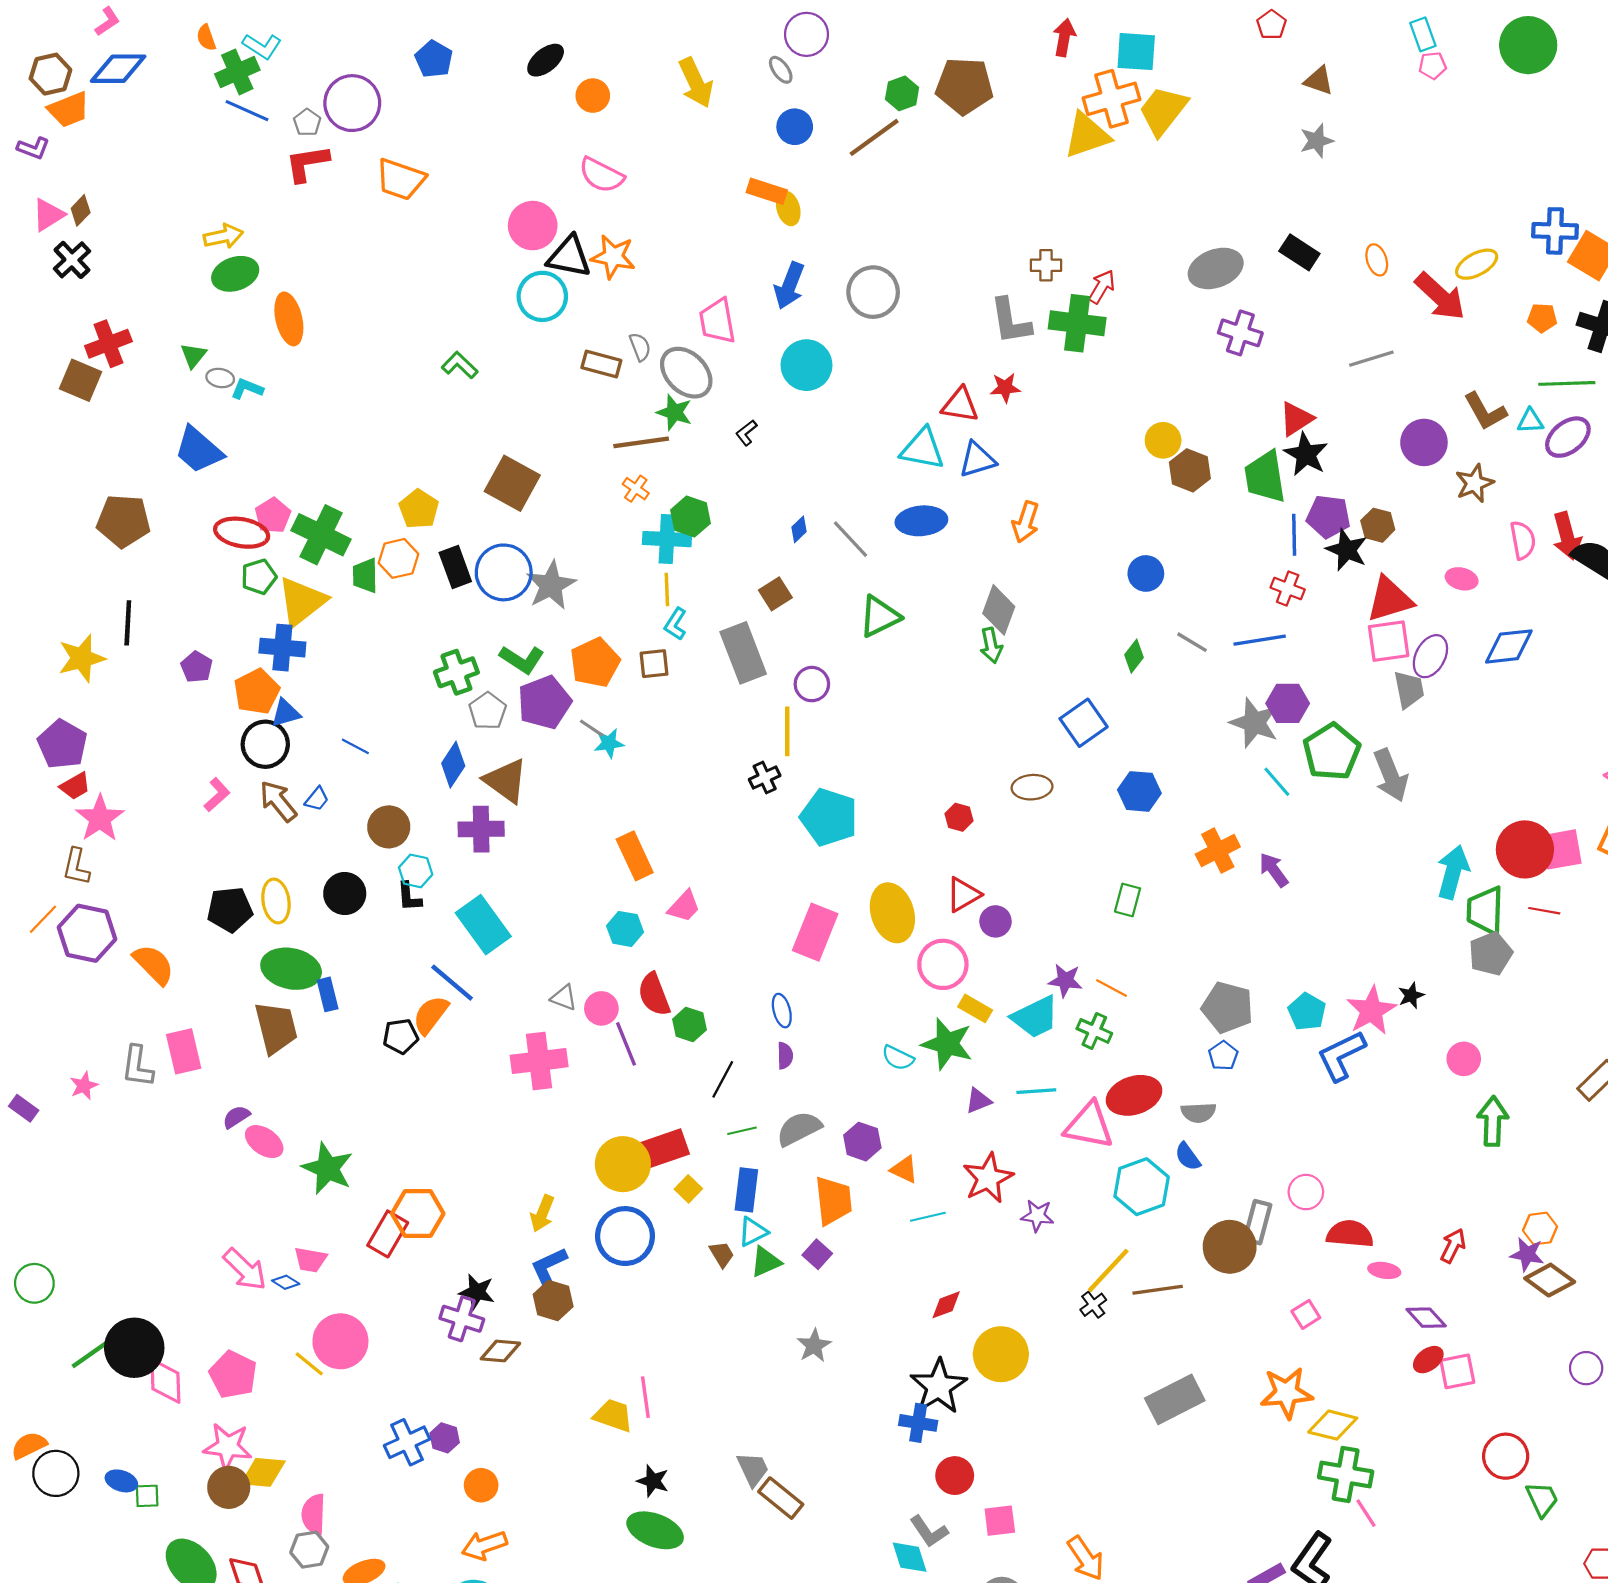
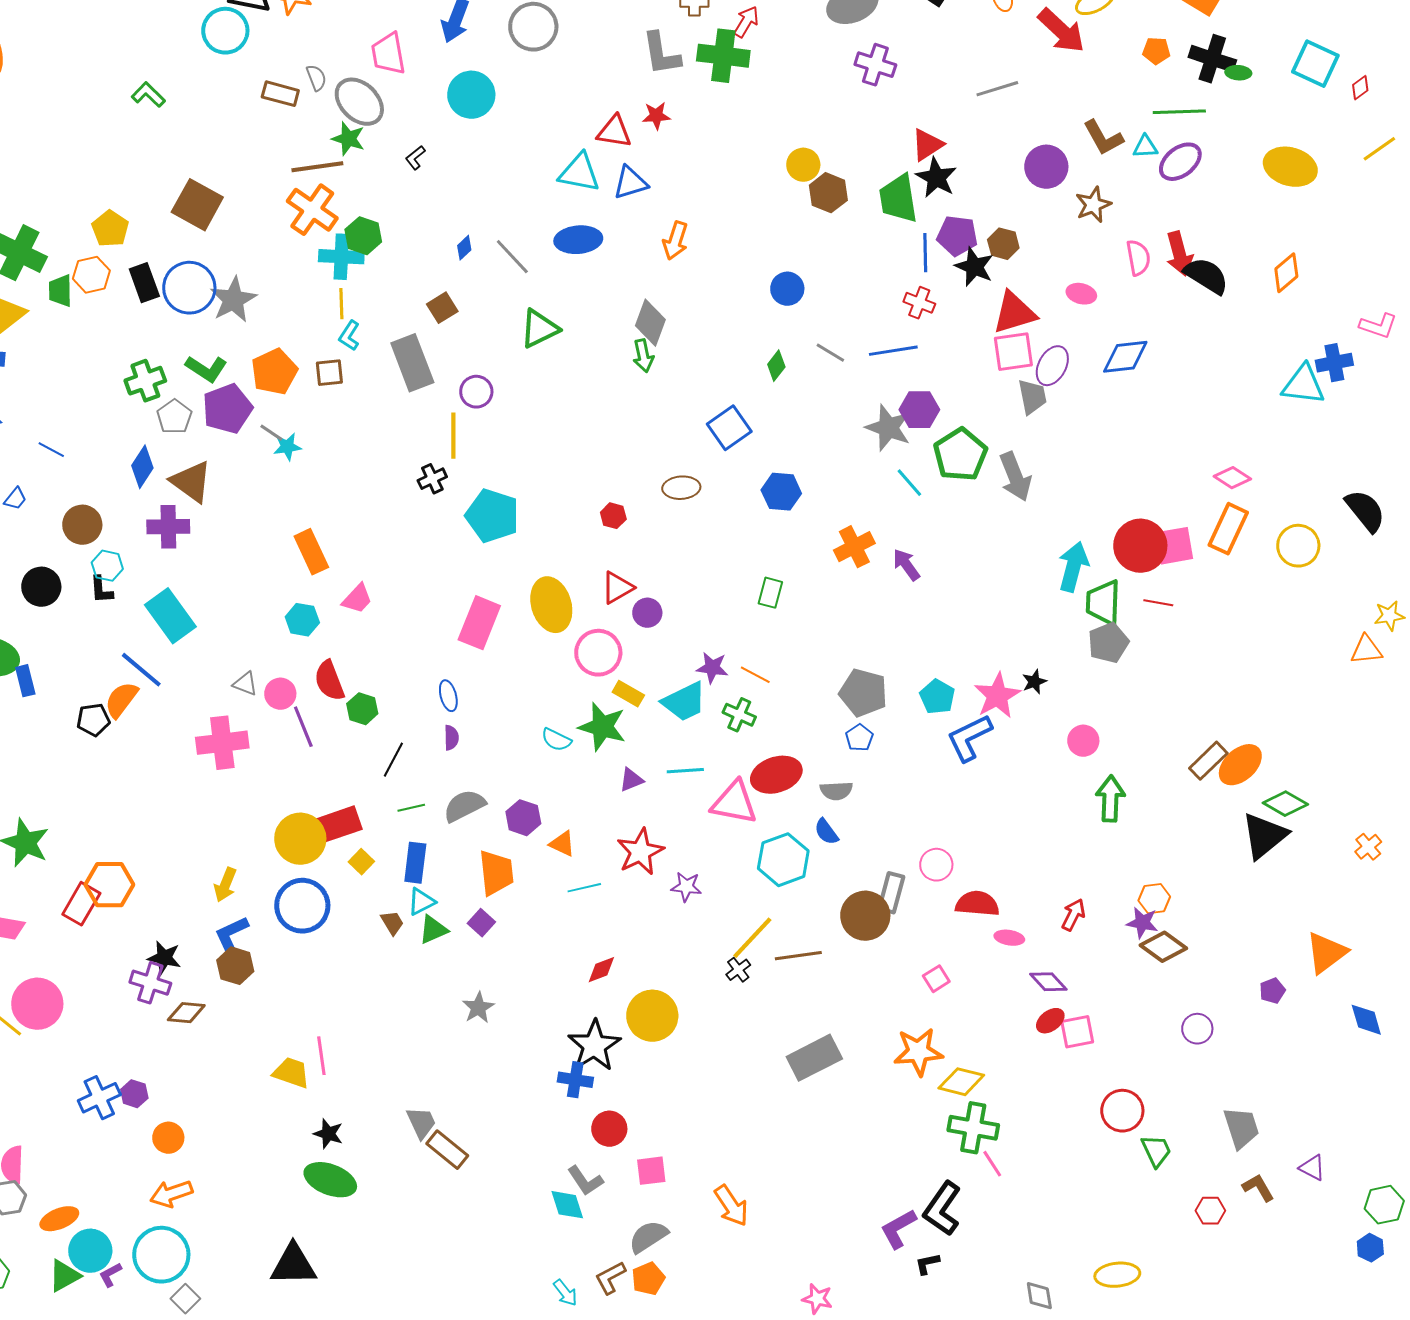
orange cross: (636, 489) -> (312, 210), size x2.0

